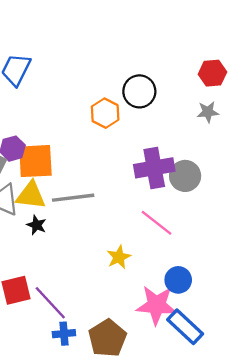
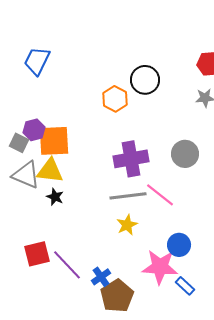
purple cross: (154, 168) -> (131, 159), moved
gray line: (73, 198) -> (128, 196), moved
blue rectangle: (185, 327) -> (185, 286), size x0.6
blue cross: (64, 334) -> (101, 277), moved, turned -30

